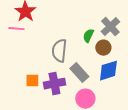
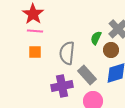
pink line: (16, 29) -> (35, 31), moved
orange square: (32, 81) -> (35, 52), moved

